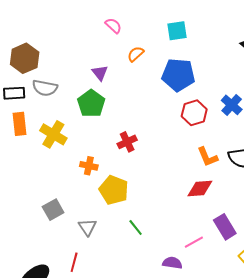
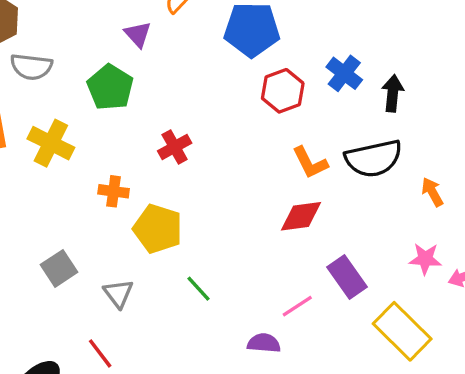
purple triangle: (100, 73) -> (138, 34), moved
red line: (74, 262) -> (100, 353), turned -48

